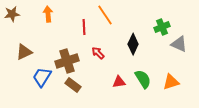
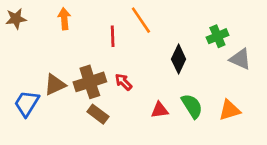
brown triangle: (24, 52) -> (55, 85), moved
red arrow: (98, 53) -> (123, 82), moved
blue trapezoid: (42, 77) -> (27, 103), moved

